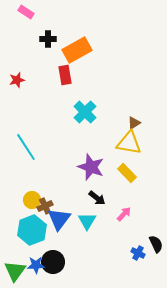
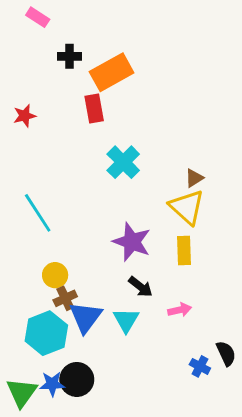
yellow triangle: (129, 143) -> (187, 207), turned 32
yellow rectangle: (127, 173) -> (184, 251), turned 42
yellow circle: (32, 200) -> (55, 275), moved
pink arrow: (124, 214) -> (180, 310), turned 35

